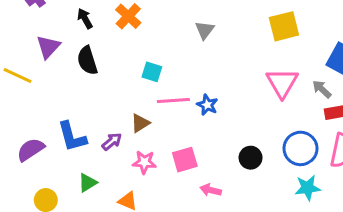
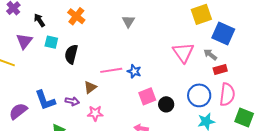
black arrow: (85, 19) -> (39, 20), moved
yellow square: (284, 26) -> (201, 14), moved
black semicircle: (87, 60) -> (71, 54), moved, turned 36
cyan square: (152, 72) -> (51, 42), moved
purple arrow: (112, 142) -> (72, 101), turned 56
pink square: (185, 160) -> (147, 96), moved

